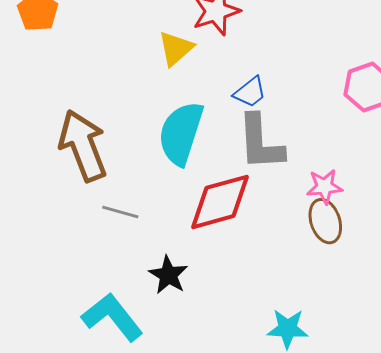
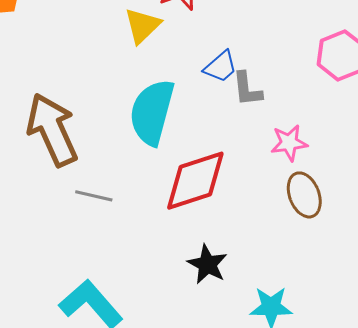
gray L-shape: (260, 142) -> (247, 89), moved, size x0.6
pink star: (325, 187) -> (289, 143), moved
black star: (168, 275) -> (207, 264), moved

